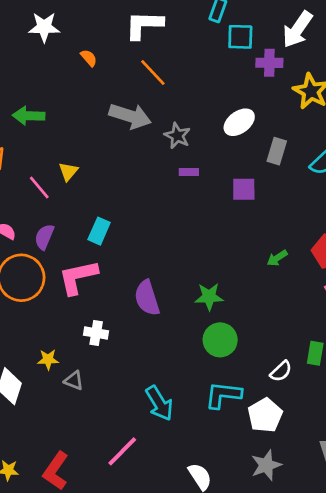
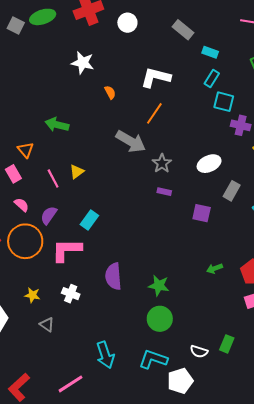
orange line: (153, 73) -> (154, 113), turned 65
yellow star: (48, 360) -> (32, 295), moved
white semicircle: (281, 371) -> (199, 351), turned 48

